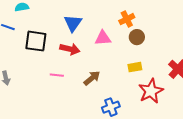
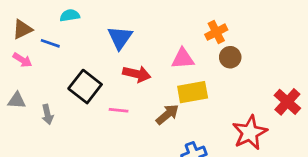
blue triangle: (73, 23) -> (120, 38), moved
black square: (36, 41) -> (85, 87), moved, turned 30
yellow rectangle: (135, 67) -> (193, 92), moved, size x1.5

